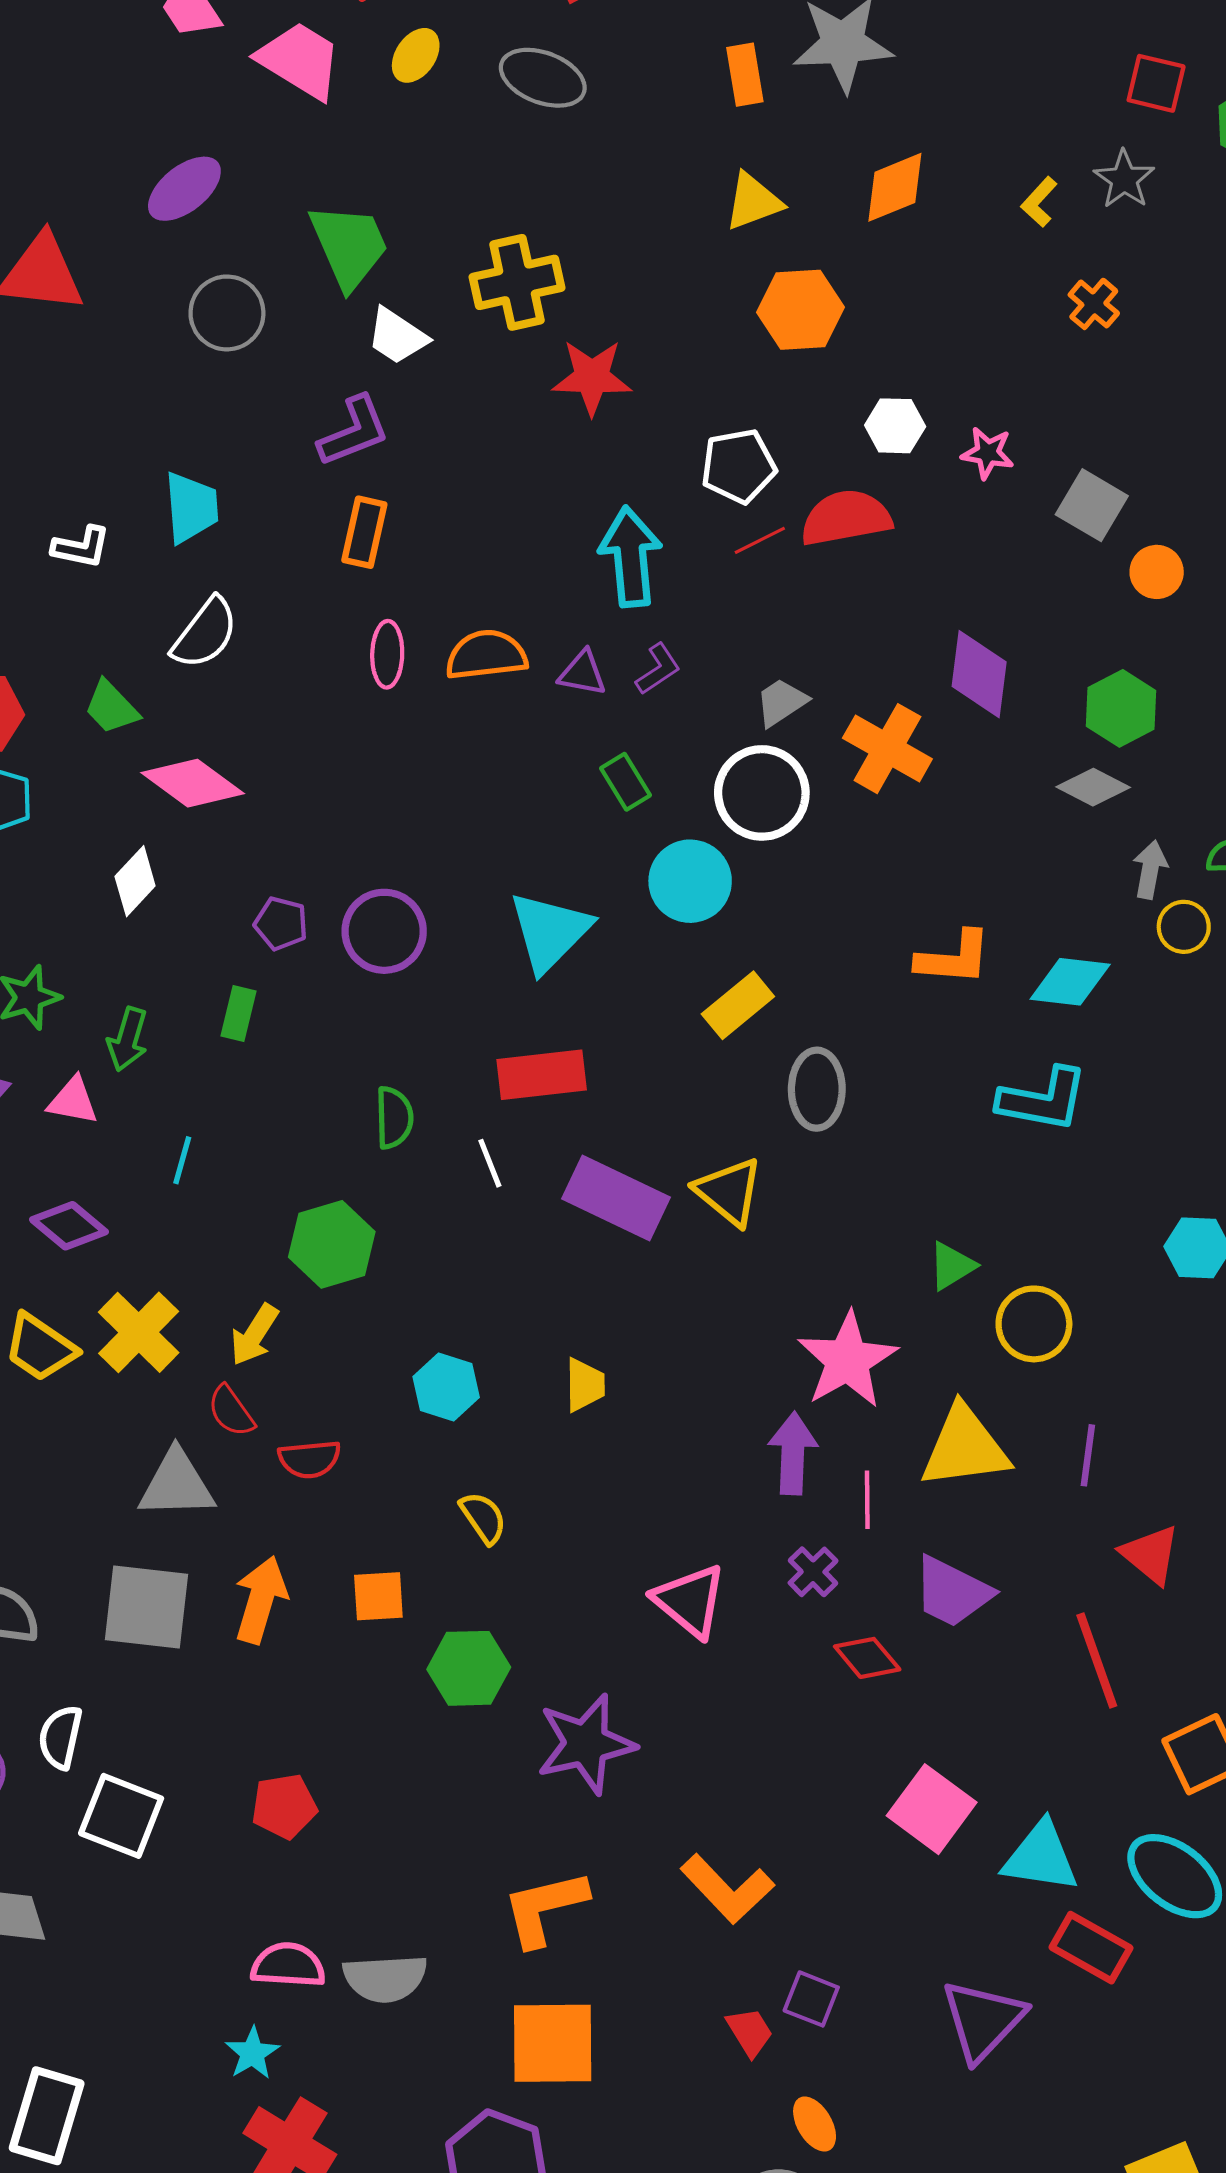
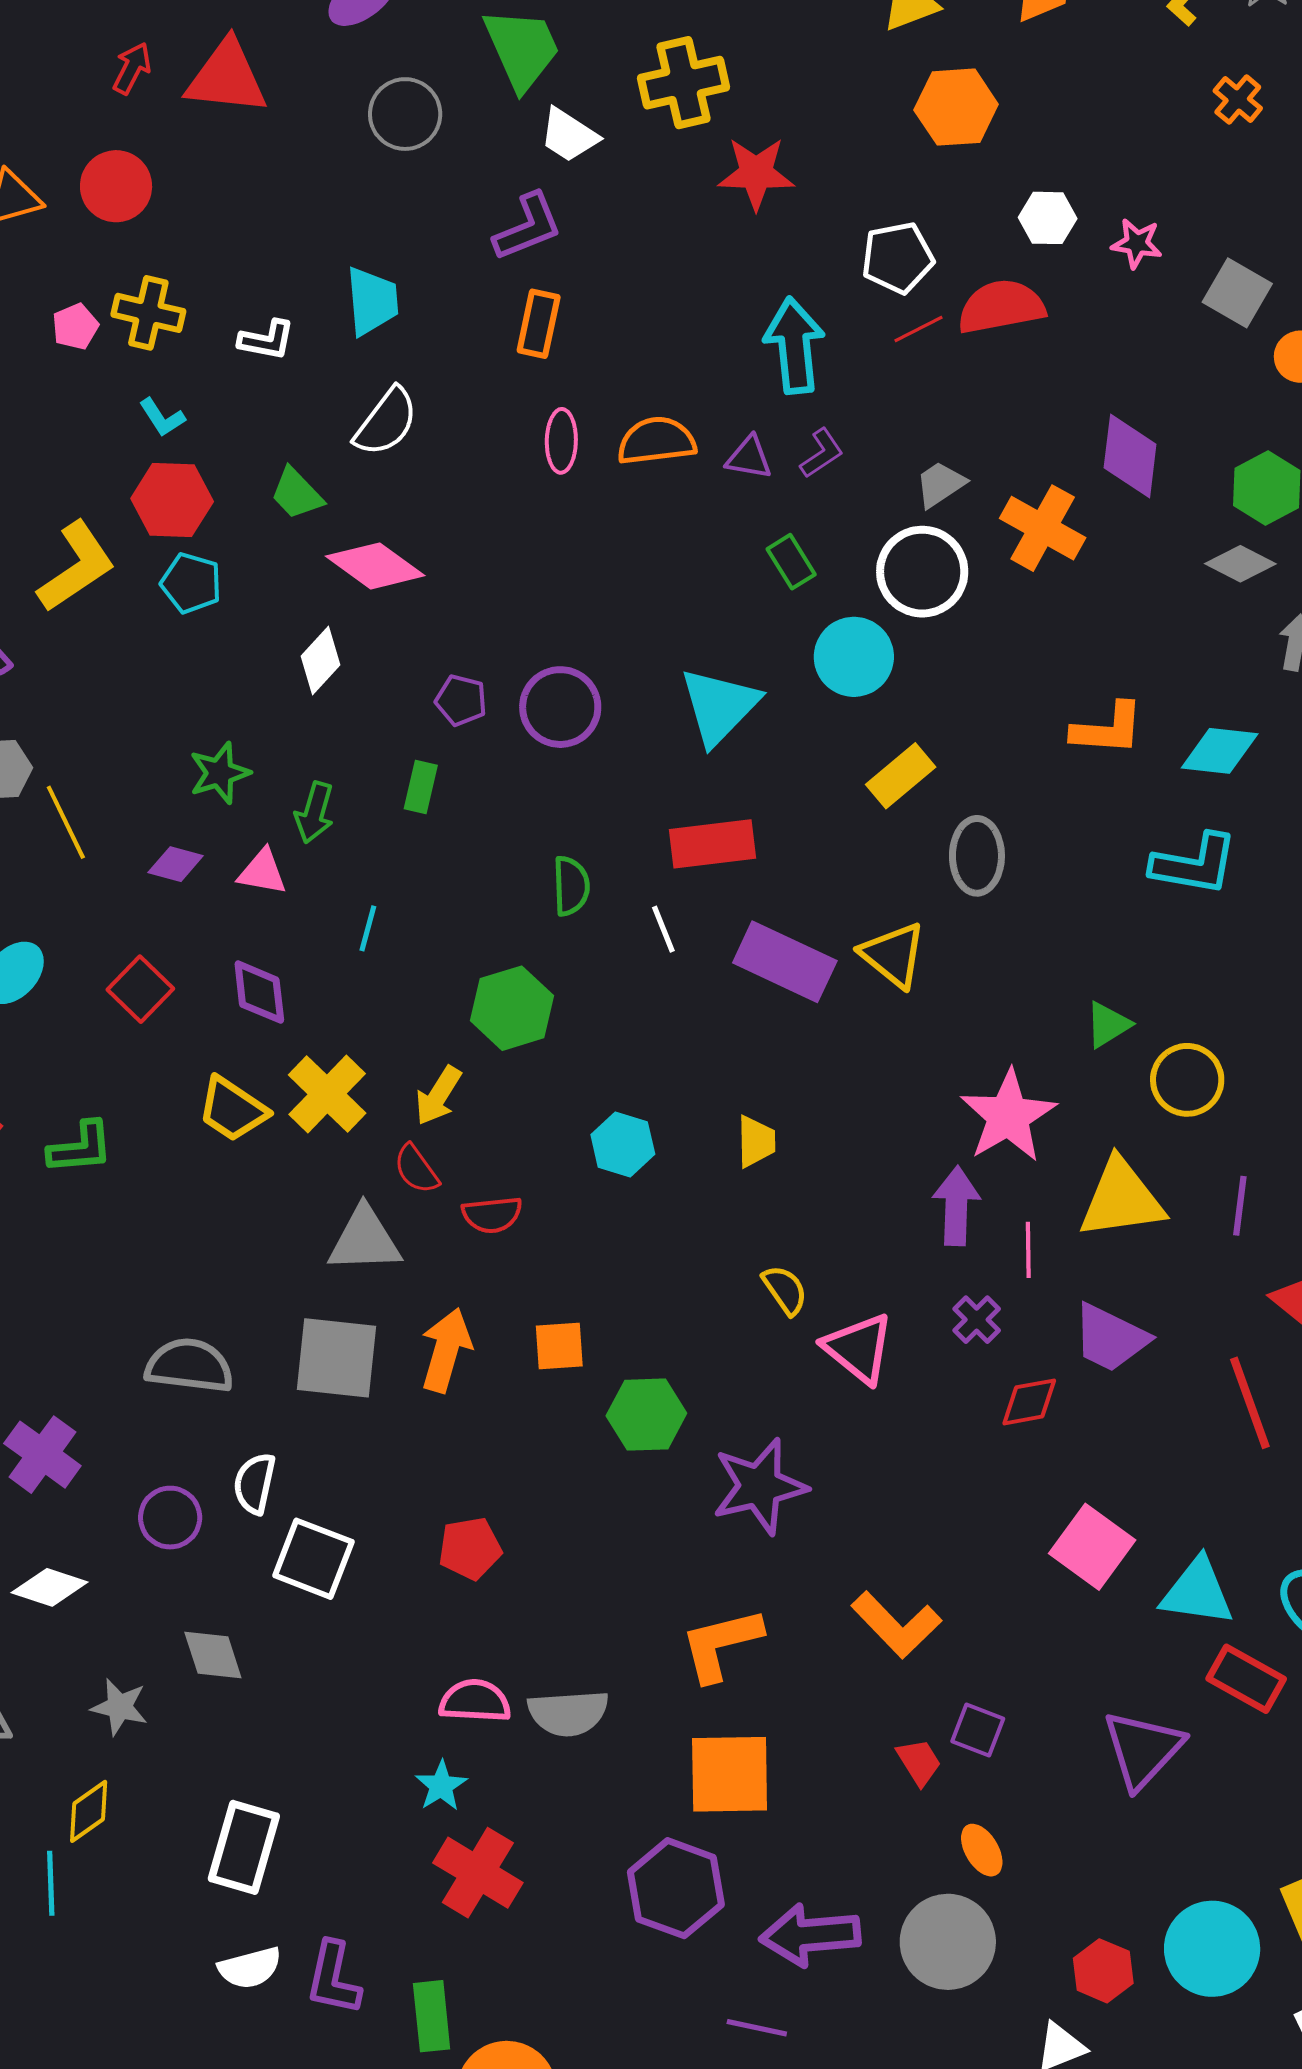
purple diamond: (69, 1226) -> (259, 992), turned 44
yellow semicircle: (483, 1518) -> (785, 1290), moved
red diamond: (867, 1658) -> (1029, 1402), turned -60

